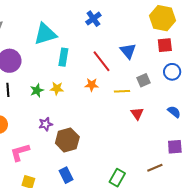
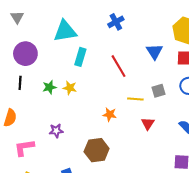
blue triangle: (128, 51) -> (154, 51), moved
orange star: (92, 85) -> (110, 114), moved
purple star: (46, 124) -> (56, 131), moved
brown hexagon: (67, 140) -> (97, 150), moved

